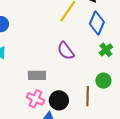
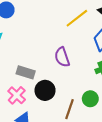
black circle: (59, 100) -> (45, 90), moved

